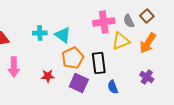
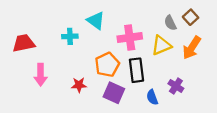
pink cross: (104, 22) -> (130, 38), moved
cyan triangle: (63, 35) -> (96, 21), moved
purple cross: (147, 77) -> (176, 86), moved

